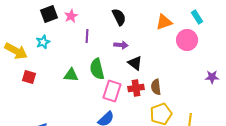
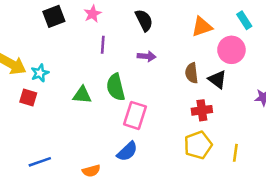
pink star: (71, 16) -> (93, 14), moved
cyan star: (43, 42) -> (40, 73), moved
black triangle: (135, 63) -> (217, 79), moved
brown semicircle: (156, 87) -> (192, 73), moved
red cross: (136, 88) -> (202, 110), moved

